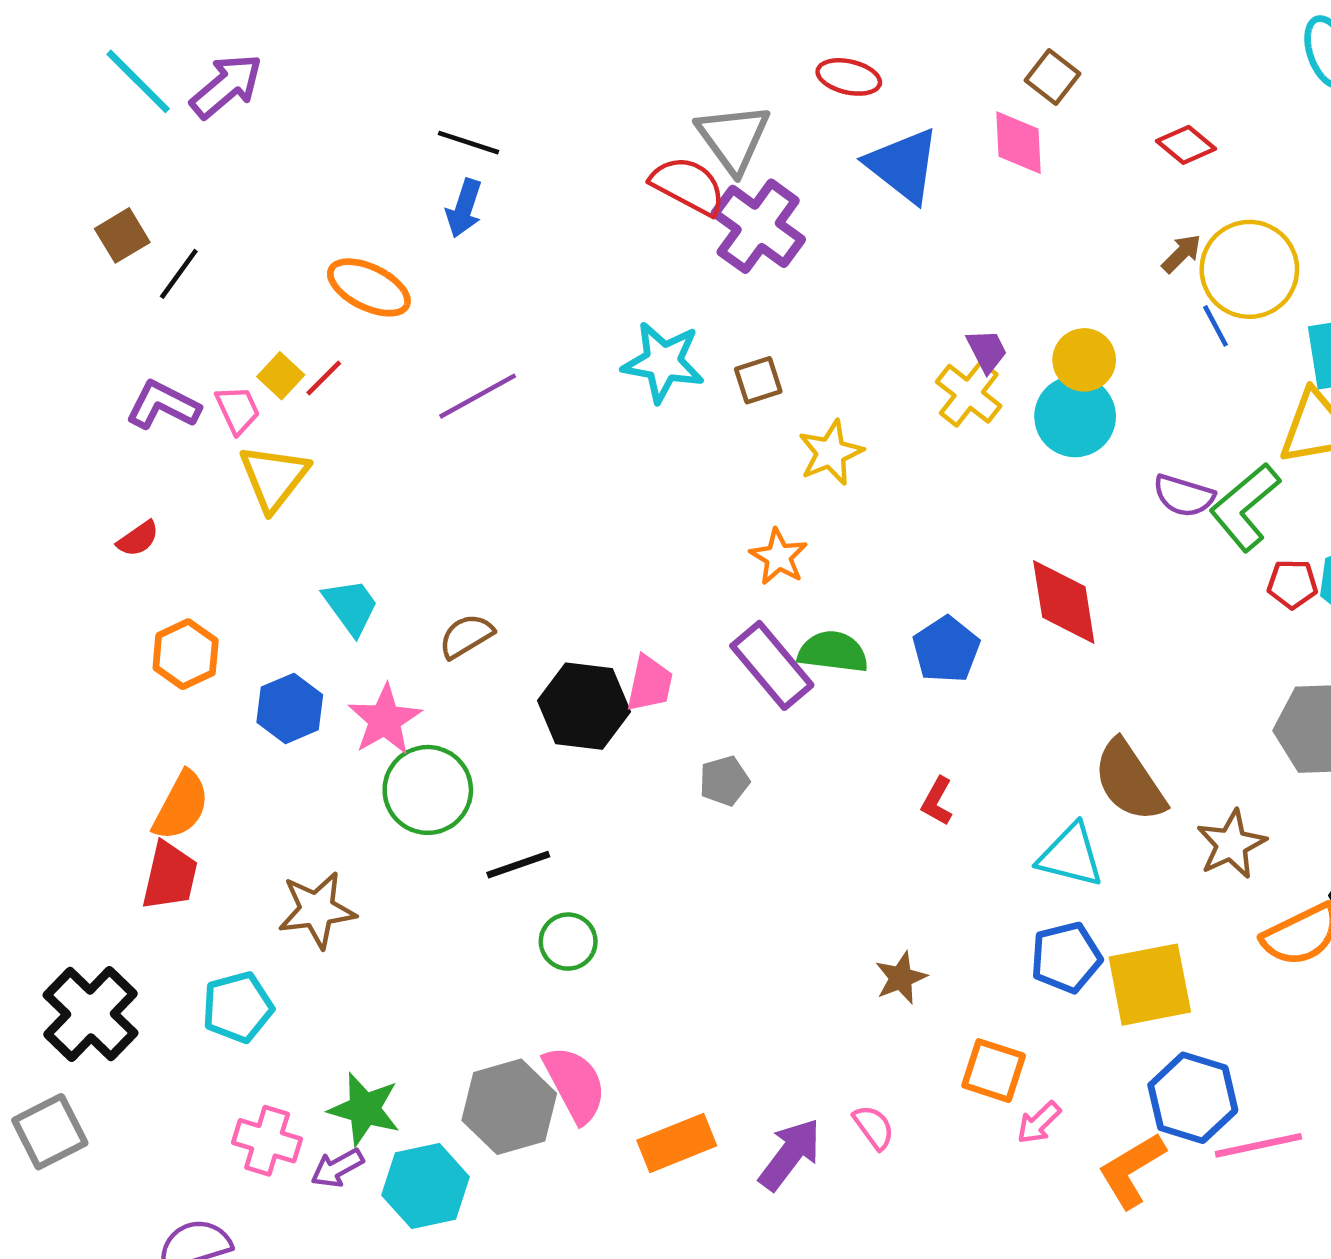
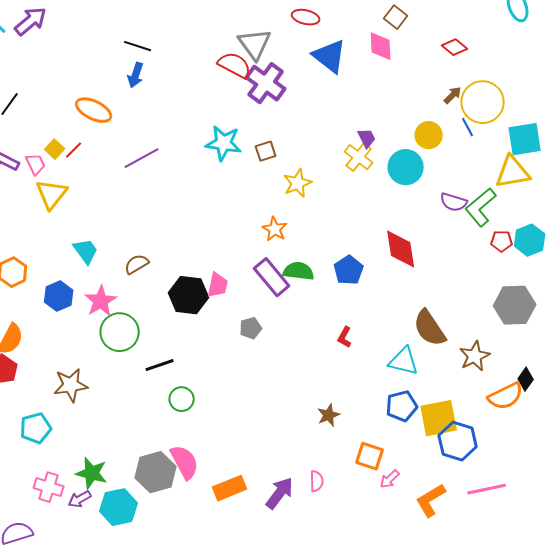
yellow circle: (1084, 360) -> (429, 135), moved
blue hexagon: (1193, 1098) -> (458, 441), moved
pink semicircle: (874, 1127) -> (317, 481), turned 35

